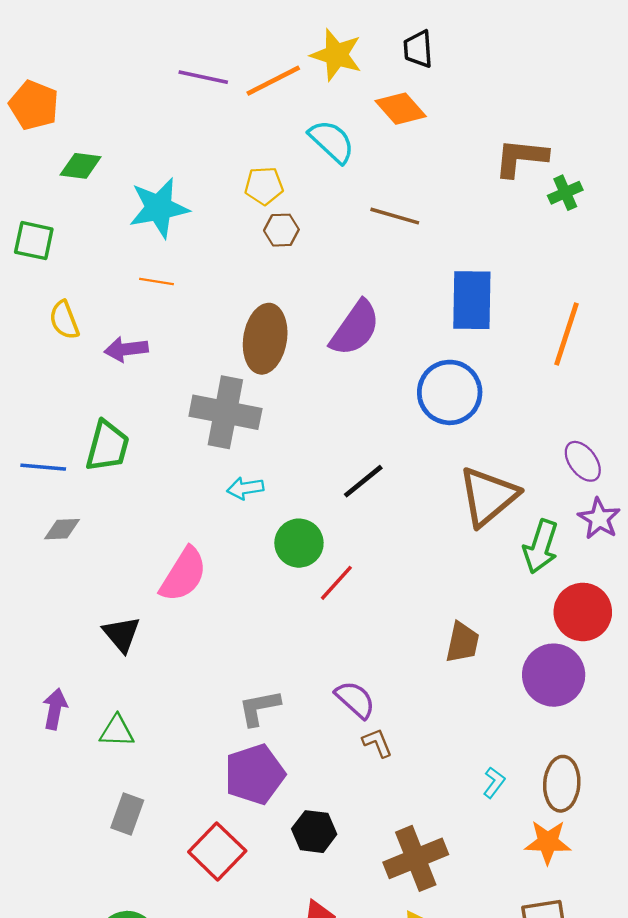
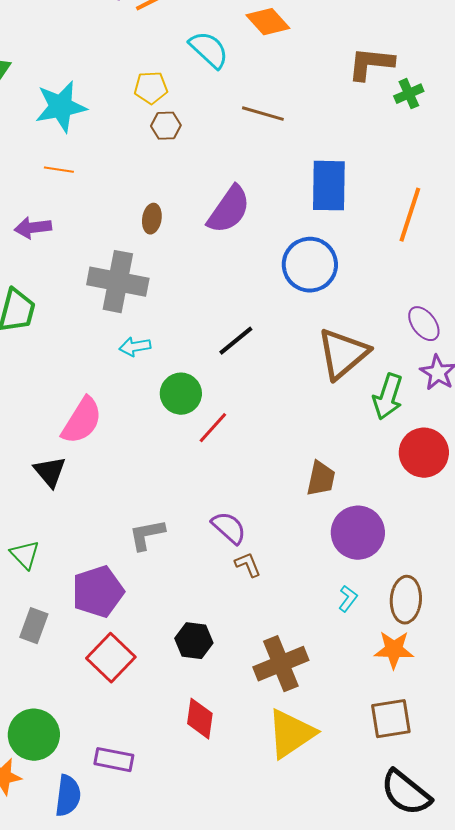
brown ellipse: (265, 339) -> (152, 219), size x0.5
black triangle: (121, 634) -> (50, 472), moved
purple circle: (554, 675) -> (358, 533), moved
green triangle: (117, 731) -> (25, 555), turned 44
purple pentagon: (255, 774) -> (98, 592), moved

